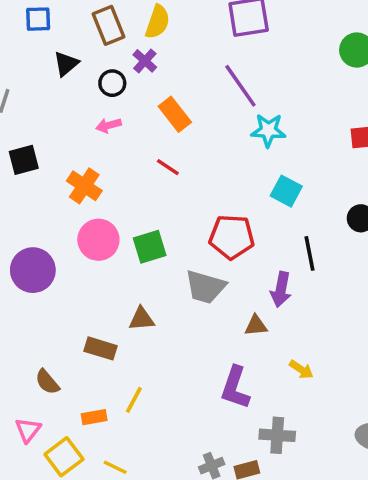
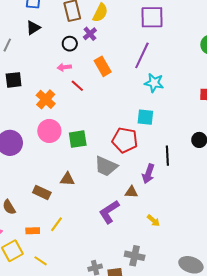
black triangle: (66, 64) -> (33, 28), moved
purple line: (240, 86) -> (142, 55), turned 52
red line: (168, 167) -> (77, 86), moved
cyan square: (286, 191) -> (145, 117), moved, turned -30
purple L-shape: (235, 388) -> (109, 212), moved, turned 30

